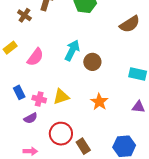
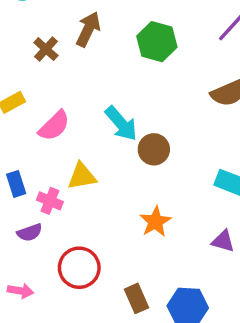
cyan arrow: (72, 50) -> (121, 124), turned 105
yellow triangle: (61, 97) -> (82, 176), moved
brown rectangle: (83, 146) -> (137, 298), moved

